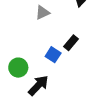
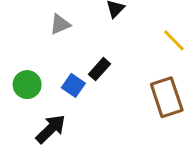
green circle: (18, 68) -> (27, 85), moved

